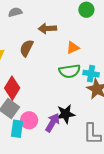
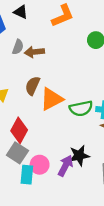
gray semicircle: (15, 12) -> (18, 47), turned 128
brown arrow: (47, 28) -> (34, 52), moved
orange triangle: (73, 48) -> (52, 99), moved, size x1.6

